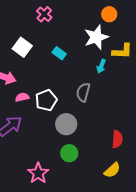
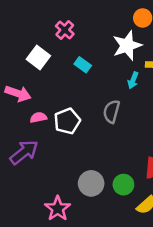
pink cross: (44, 14) -> (65, 30), moved
gray circle: (66, 124) -> (91, 183), moved
green circle: (69, 153) -> (123, 185), moved

